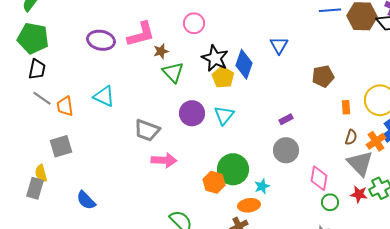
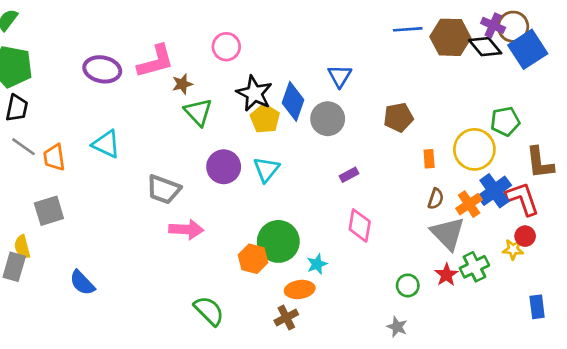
gray circle: (286, 150) -> (328, 119), moved
pink diamond: (319, 178) -> (360, 225), moved
red star: (359, 194) -> (446, 275), turned 30

